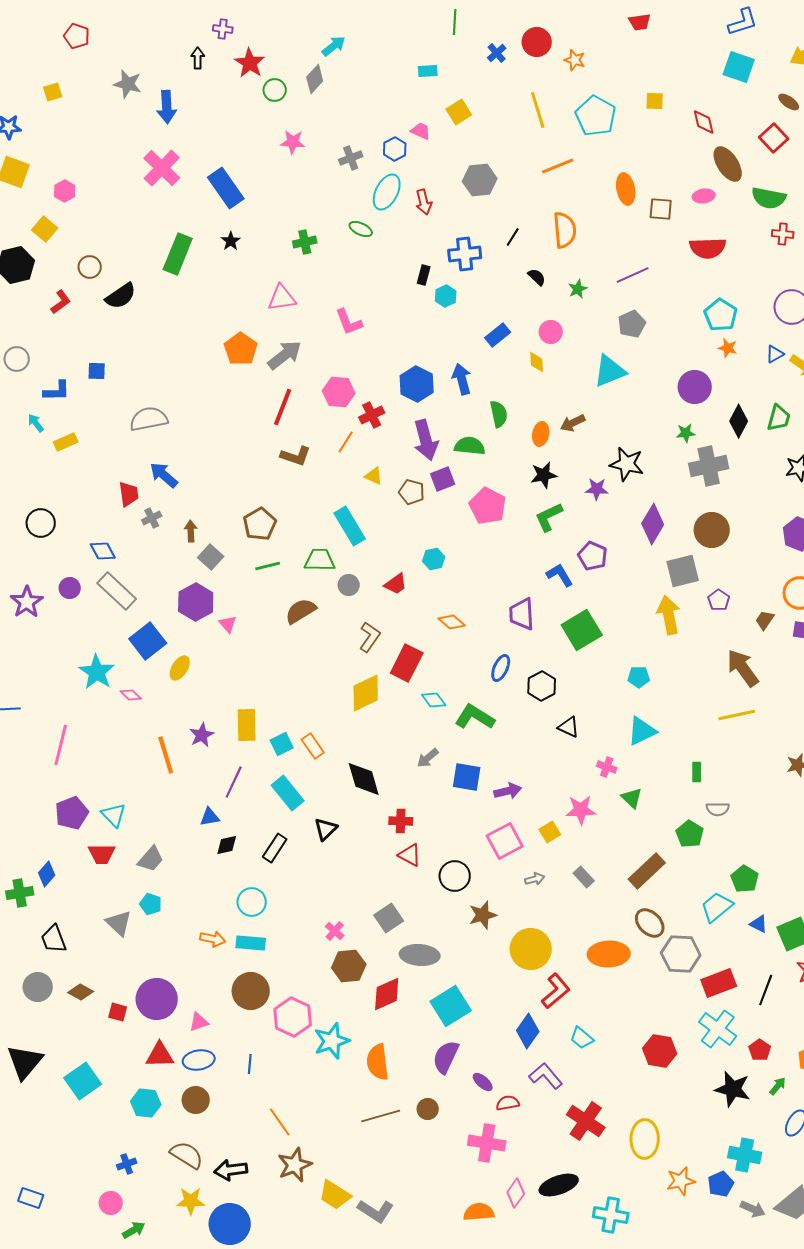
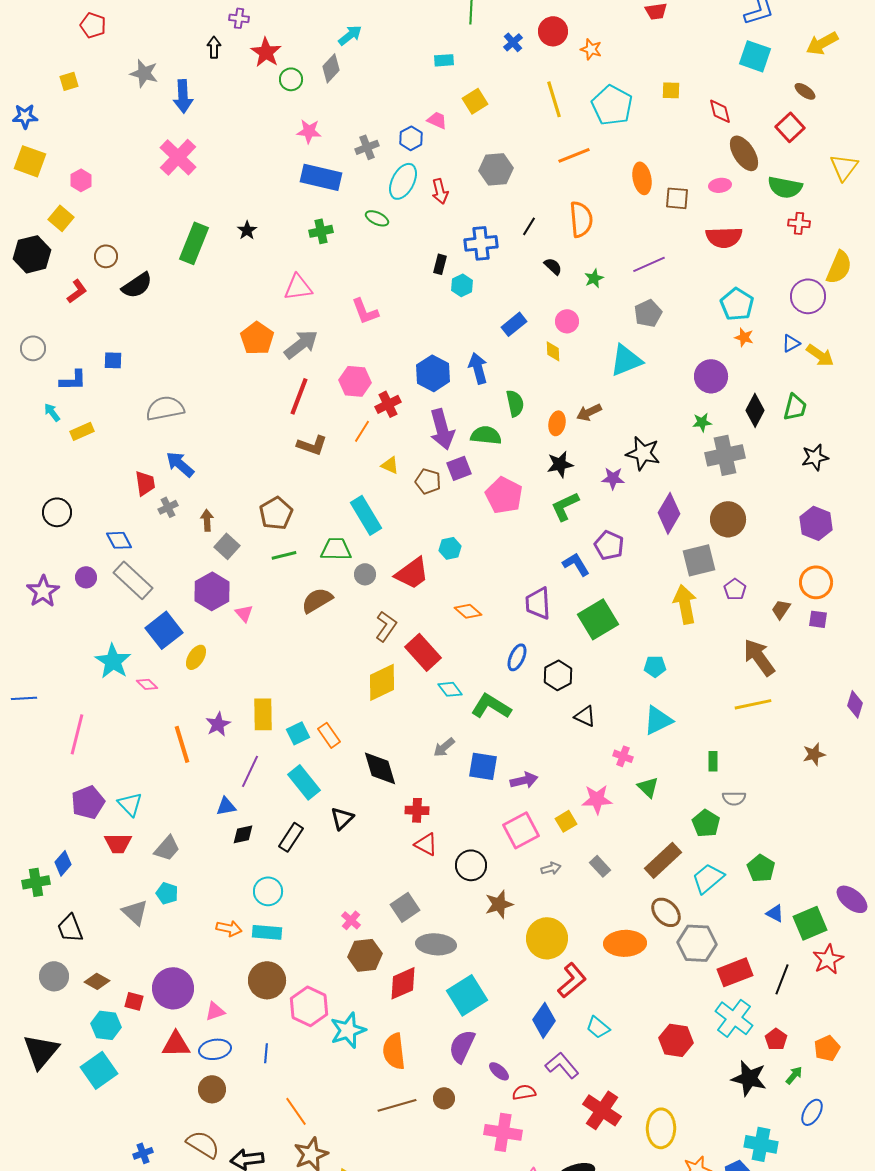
blue rectangle: (226, 188) -> (321, 177), moved, turned -42
red trapezoid: (396, 584) -> (412, 573), size x1.5
red rectangle: (407, 663) -> (423, 652), turned -69
cyan trapezoid: (717, 907) -> (708, 878), moved
cyan hexagon: (146, 1103) -> (106, 1025), moved

